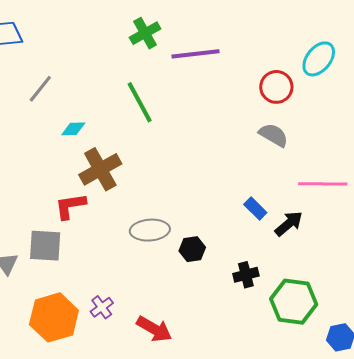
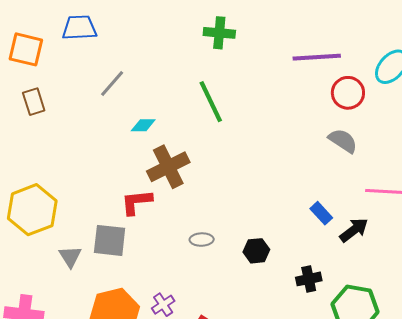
green cross: (145, 33) -> (219, 33), turned 32
purple line: (196, 54) -> (317, 57), moved
gray ellipse: (150, 230) -> (202, 240), moved, size x0.6

